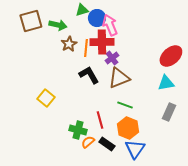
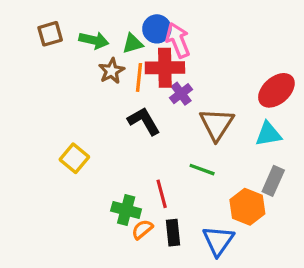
green triangle: (82, 10) -> (133, 43), moved
brown square: (31, 21) -> (50, 34), size x0.7
brown triangle: (119, 78) -> (217, 124), moved, turned -35
orange hexagon: (128, 128) -> (247, 207), moved
black rectangle: (107, 144) -> (173, 233), turned 49

